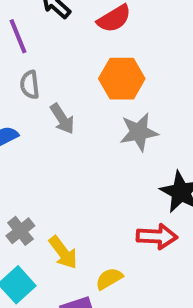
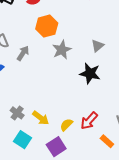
gray arrow: (62, 119) -> (23, 53), turned -98
red arrow: (157, 236) -> (89, 121), moved, turned 144

